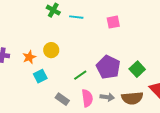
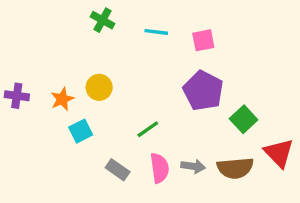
cyan line: (76, 17) -> (156, 32), moved
purple pentagon: (108, 67) -> (203, 91), moved

